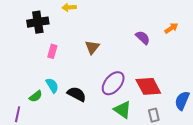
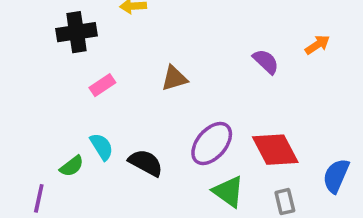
brown triangle: (92, 47) -> (174, 78), turned 35
pink rectangle: (52, 51) -> (102, 85), turned 40

